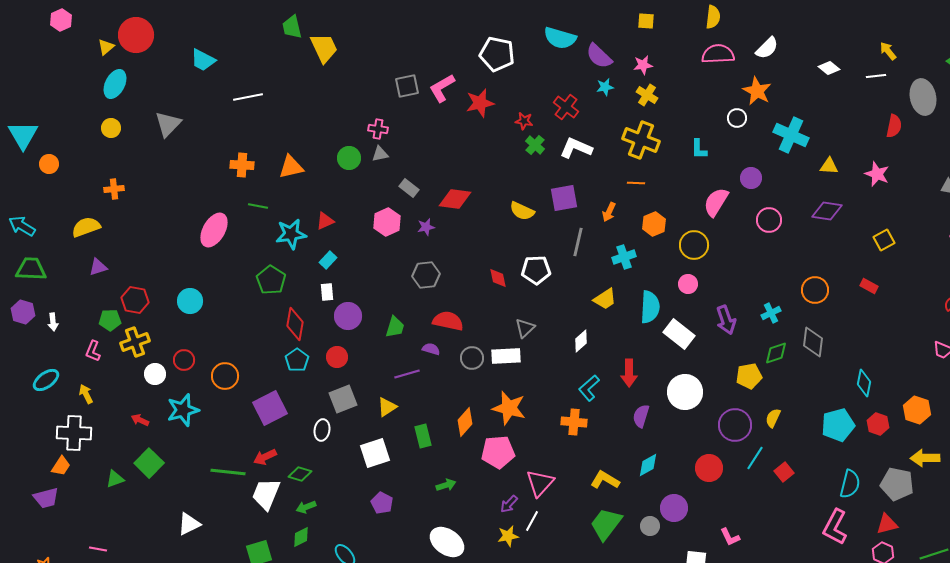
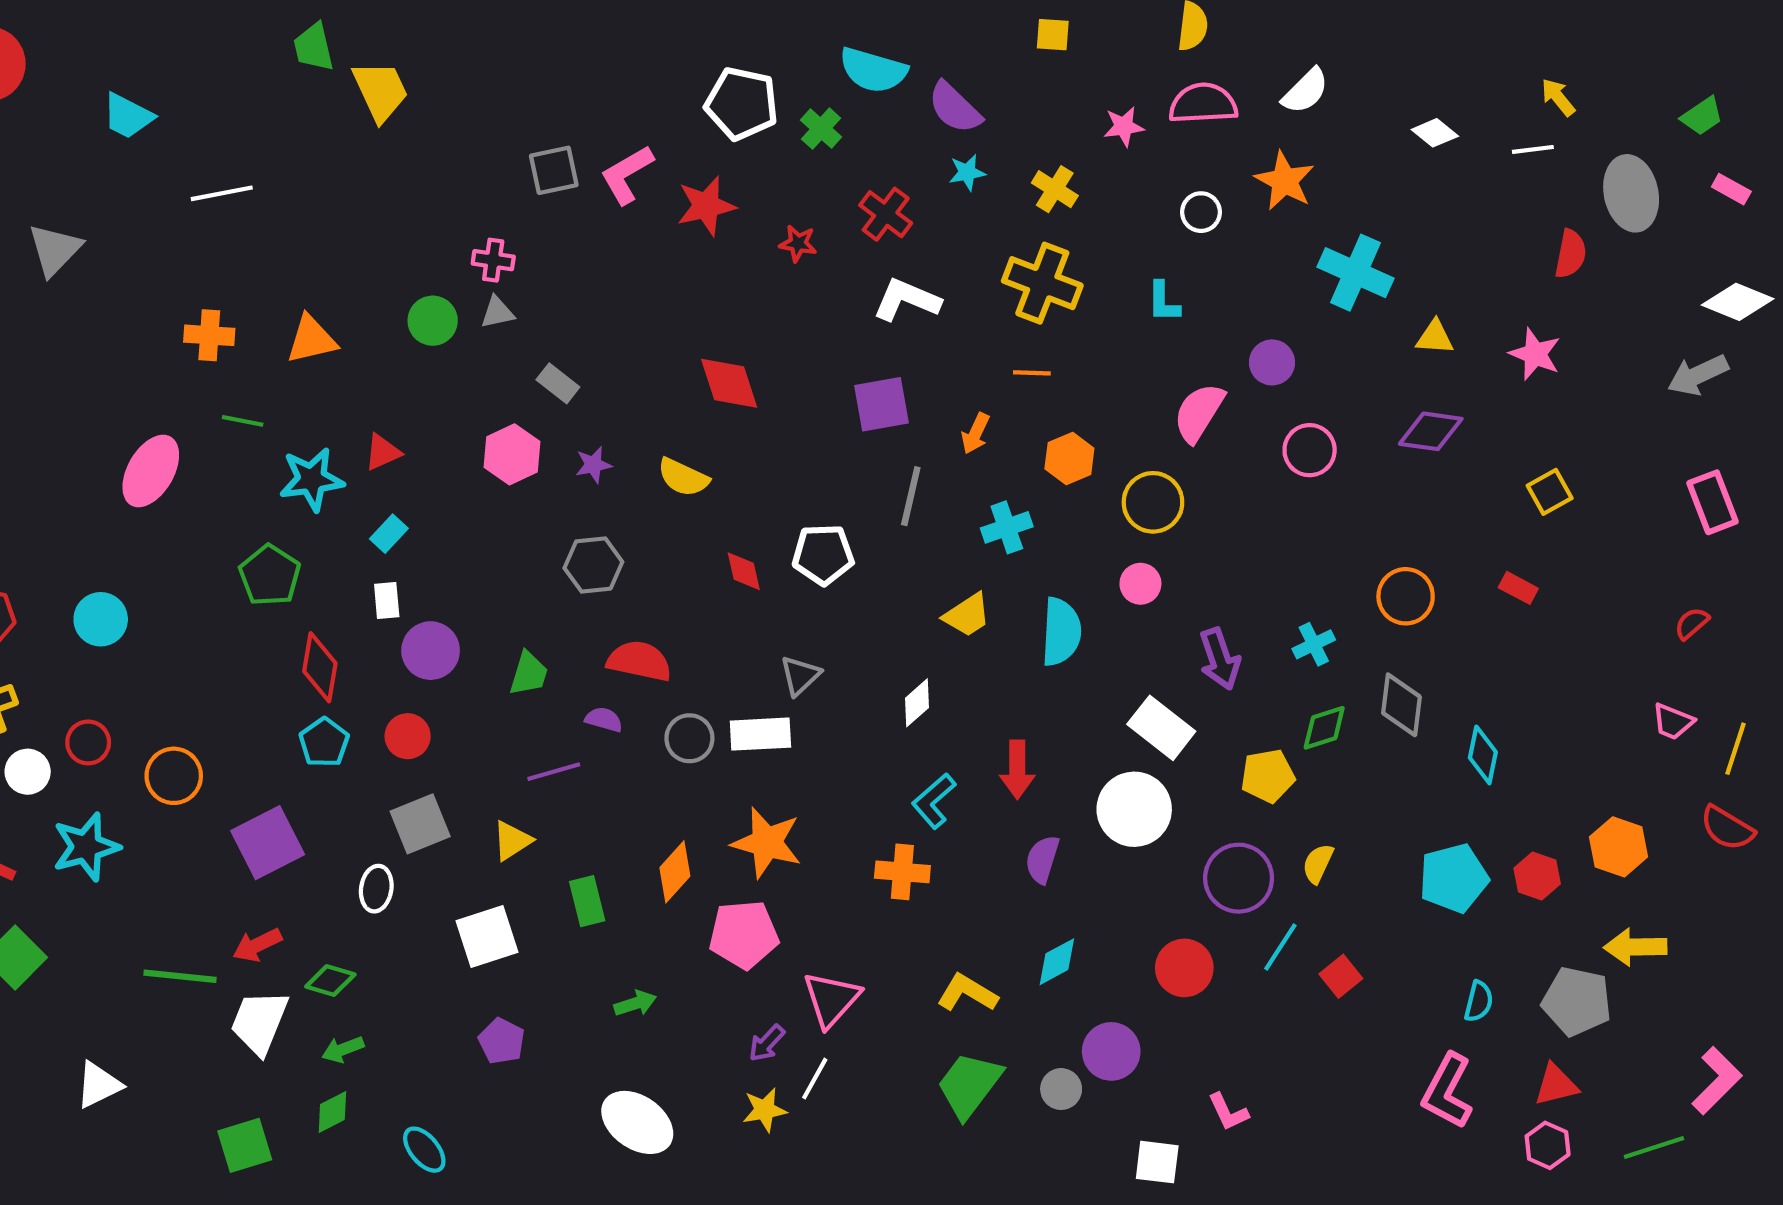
pink star: (643, 65) -> (1124, 127), moved
white circle: (737, 118) -> (1201, 212), moved
green cross: (535, 145) -> (821, 129), moved
red diamond: (455, 199) -> (729, 383), moved, turned 64
yellow semicircle: (522, 211) -> (683, 477), moved
white rectangle: (679, 334) -> (1161, 728), moved
cyan diamond: (864, 383) -> (1483, 755), moved
cyan semicircle: (850, 484) -> (1479, 1001), size x0.7

